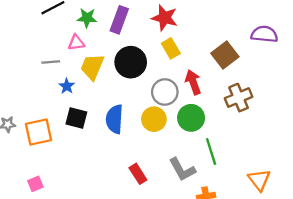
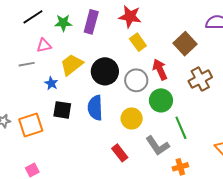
pink triangle: (76, 43) -> (44, 46), moved
gray line: (51, 62) -> (27, 64), moved
black circle: (131, 62) -> (105, 71), moved
yellow trapezoid: (92, 67) -> (72, 65), turned 35
yellow circle: (154, 119) -> (132, 118), moved

